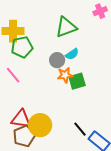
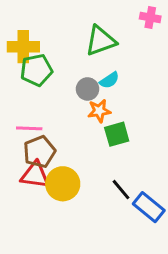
pink cross: (100, 11) -> (150, 18), turned 32
pink line: (13, 75) -> (29, 128), moved, turned -48
green square: (77, 81) -> (117, 134), moved
brown pentagon: (24, 136) -> (39, 152), moved

